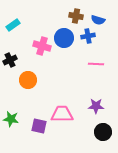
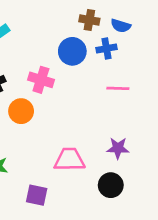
pink cross: (42, 46) -> (41, 80), moved
purple square: (39, 126) -> (37, 195), moved
black circle: (103, 132) -> (111, 185), moved

